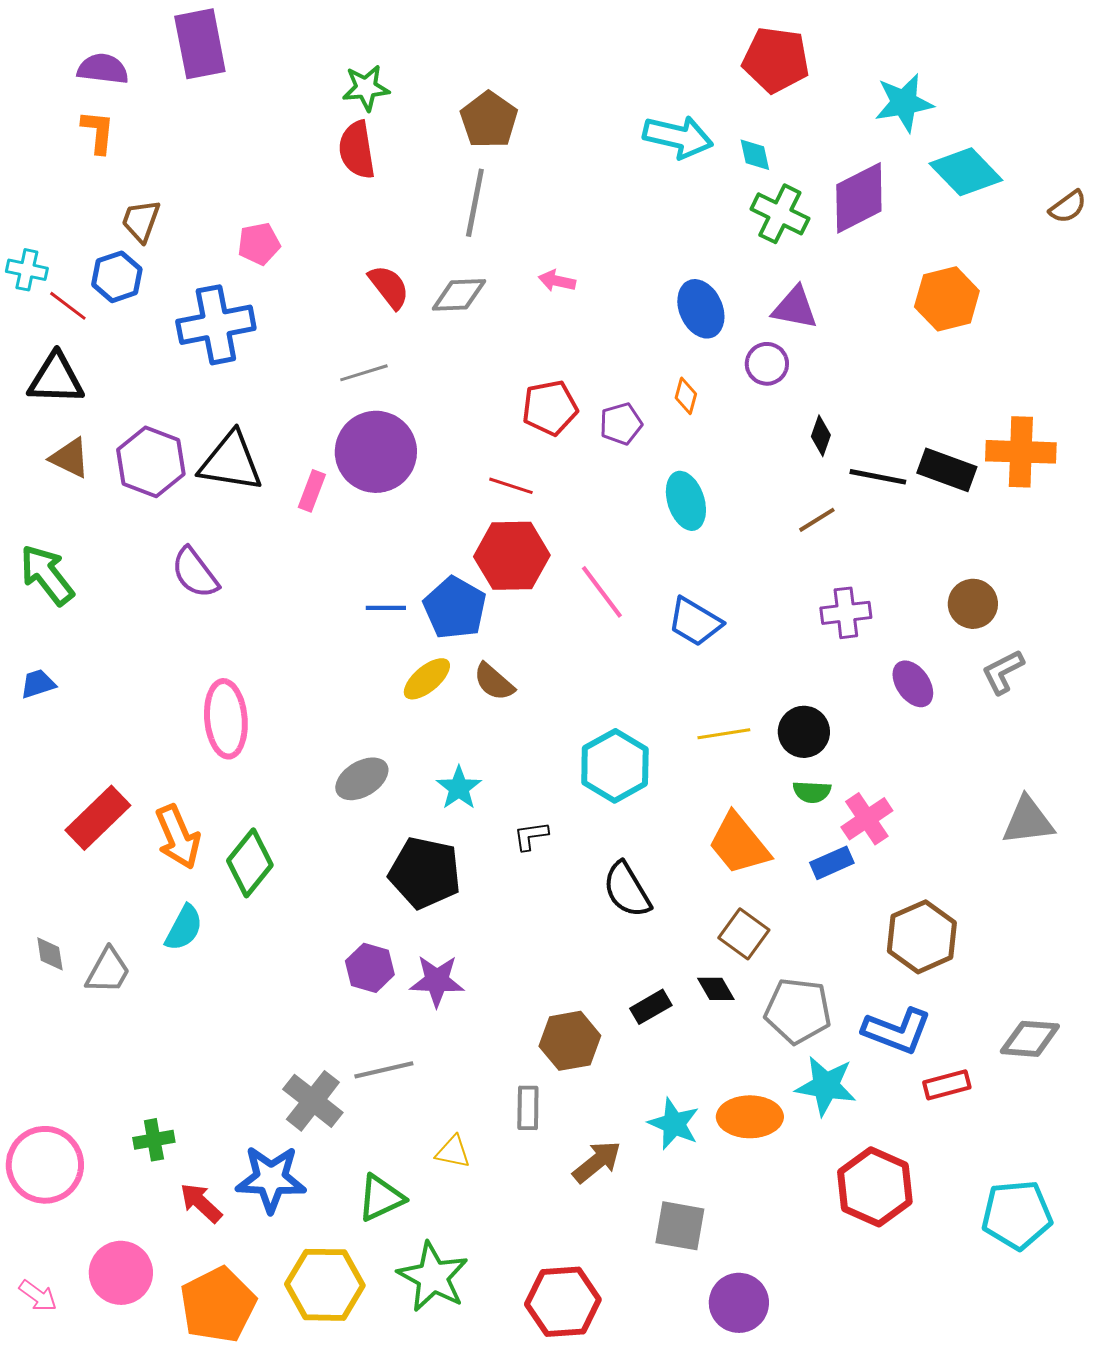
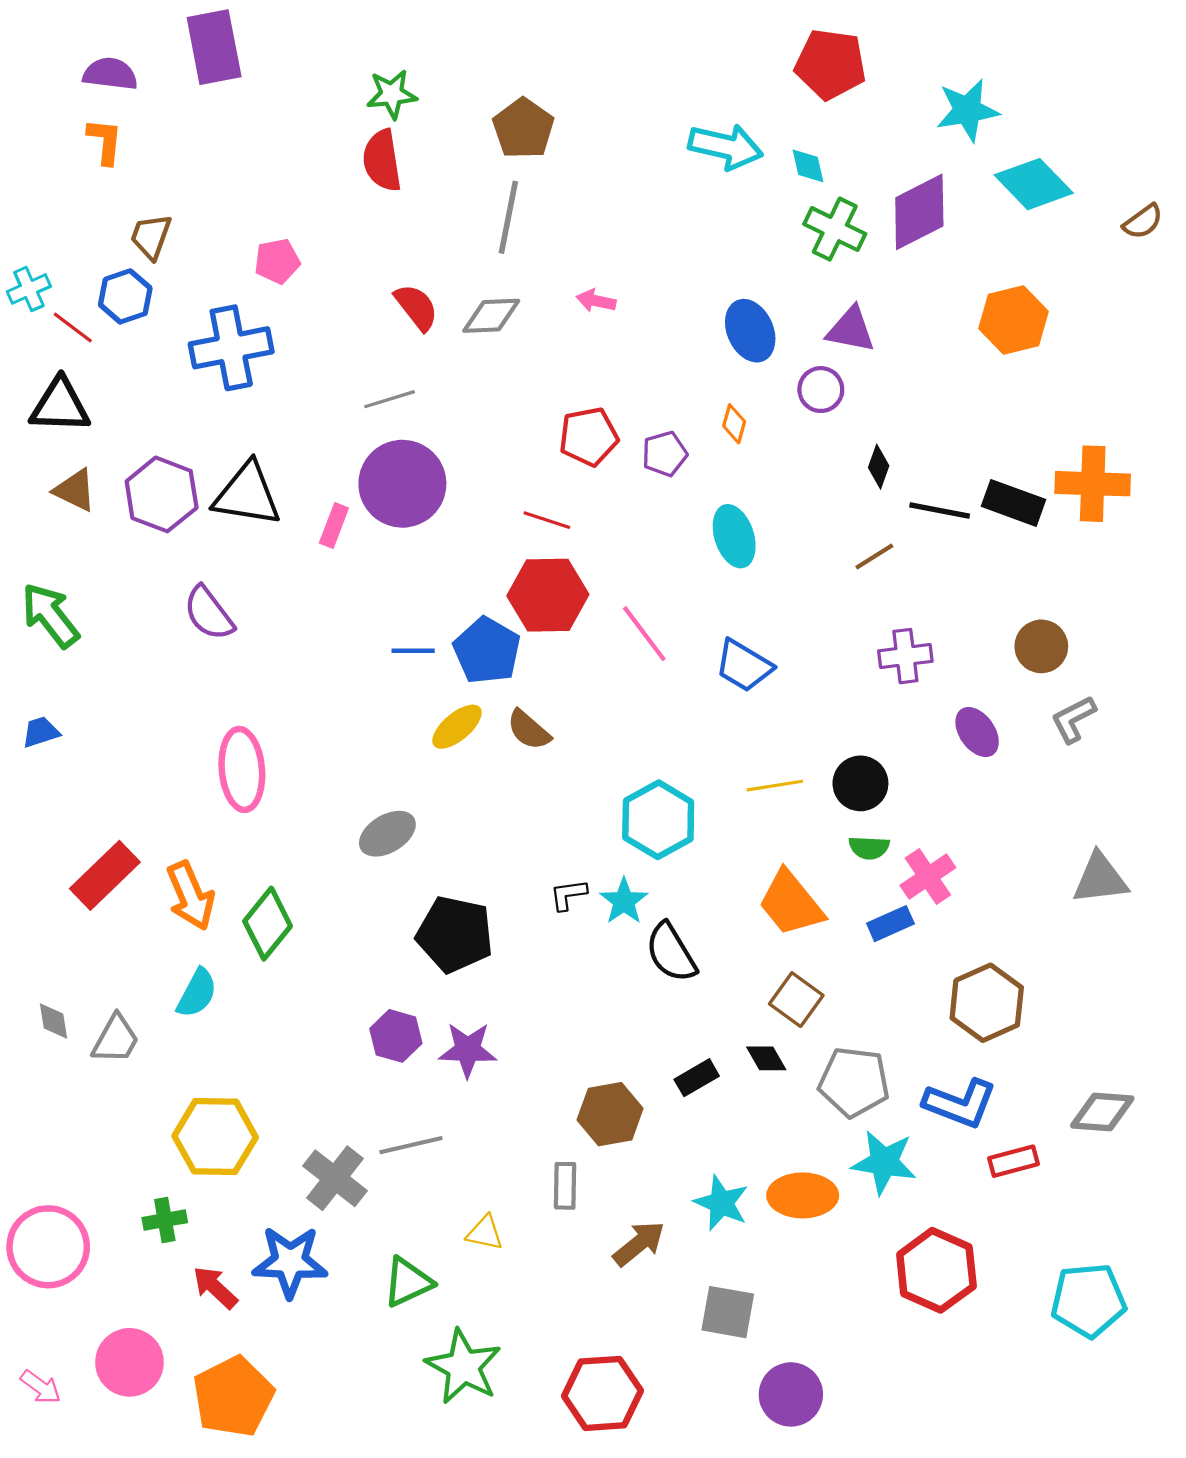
cyan cross: (27, 270) -> (29, 289), turned -36
cyan star: (459, 788) -> (624, 901), moved
yellow hexagon: (325, 1285) -> (215, 1137), moved

